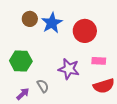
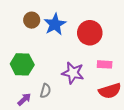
gray semicircle: (43, 86) -> (45, 91), turned 48

